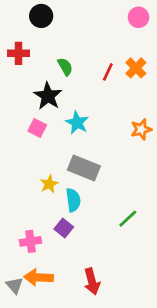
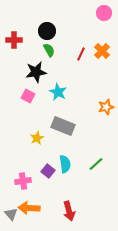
black circle: (41, 16) -> (47, 31), moved
black star: (48, 96) -> (36, 72), turned 30
orange star: (141, 129) -> (106, 107), moved
cyan semicircle: (73, 200) -> (65, 164), moved

